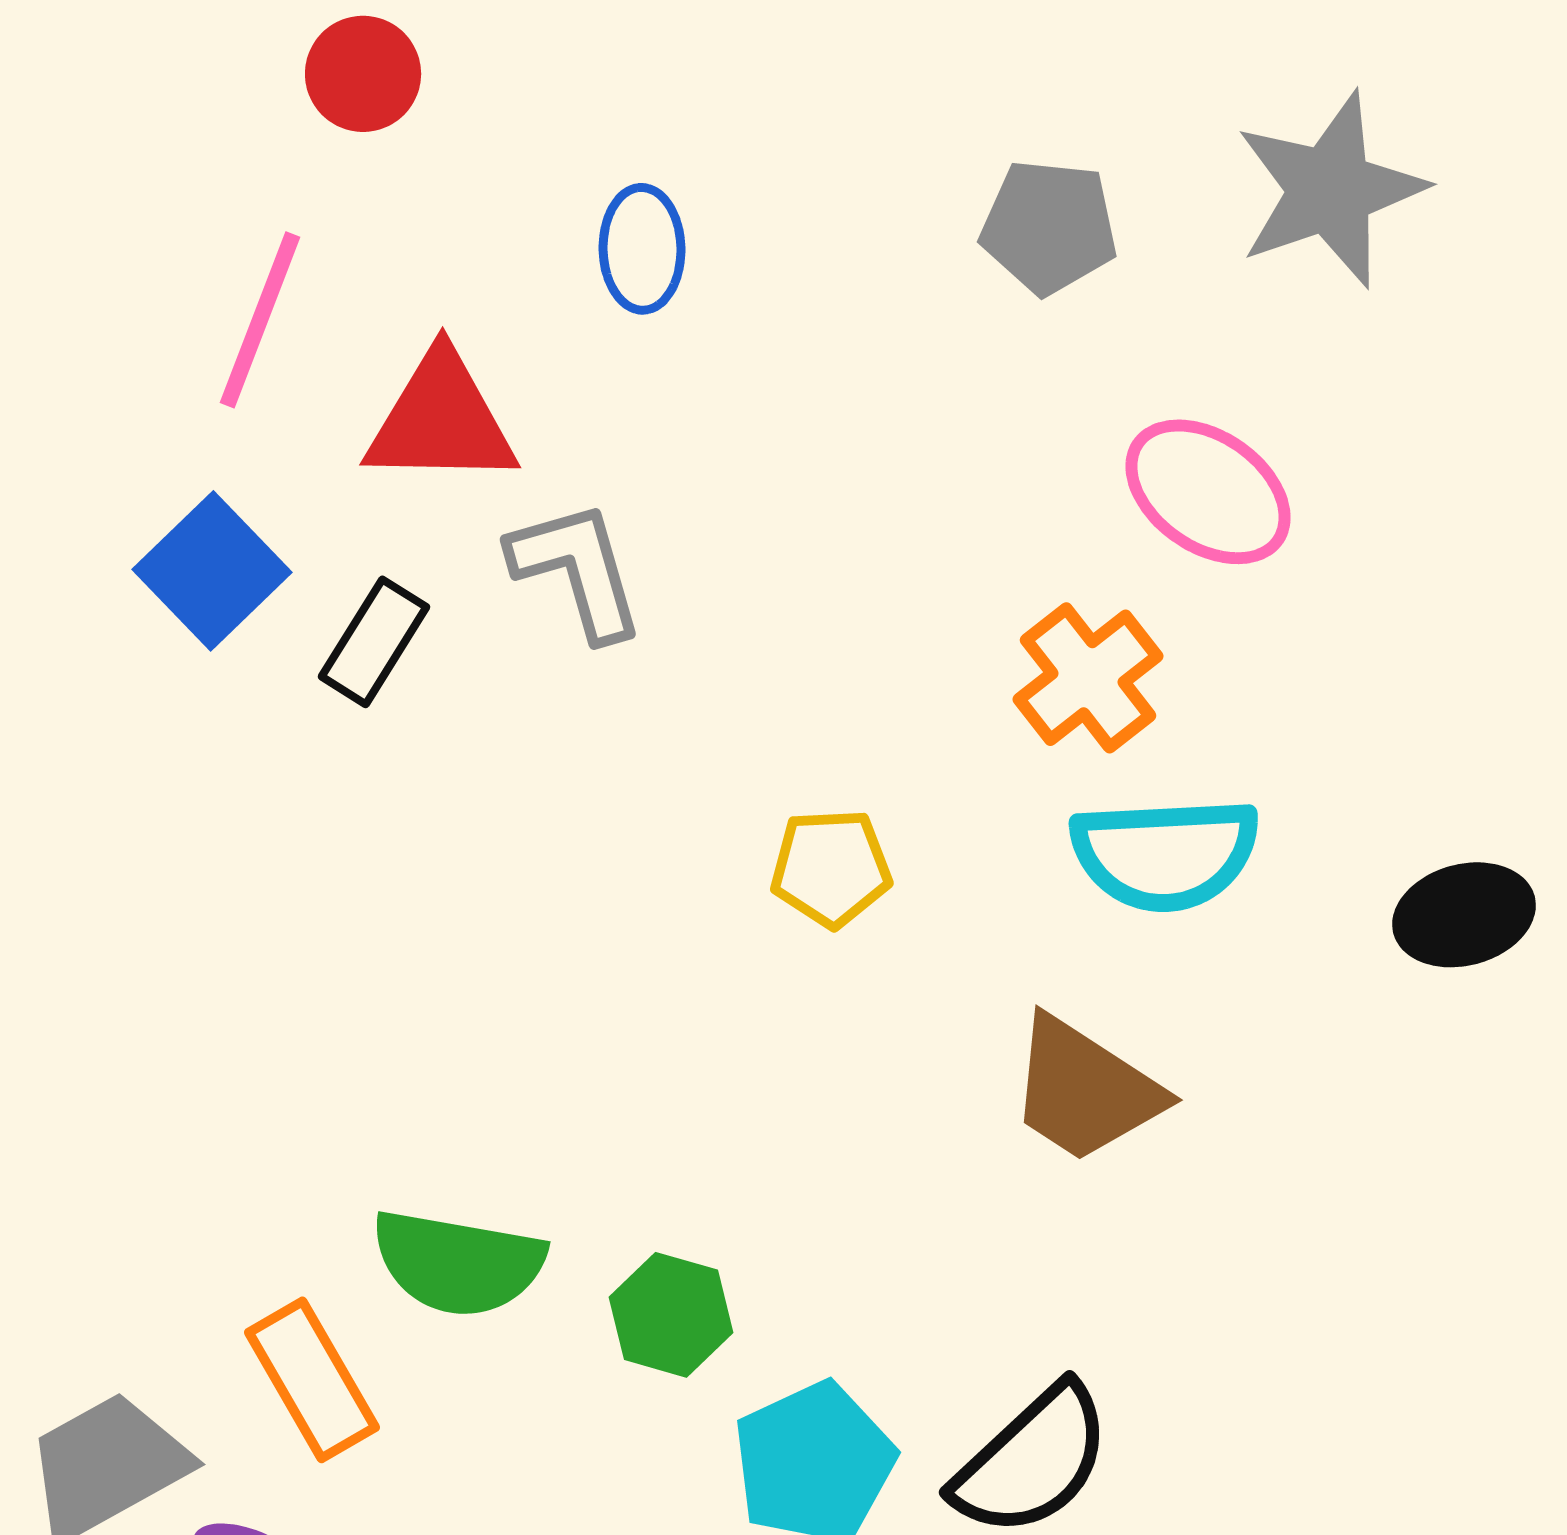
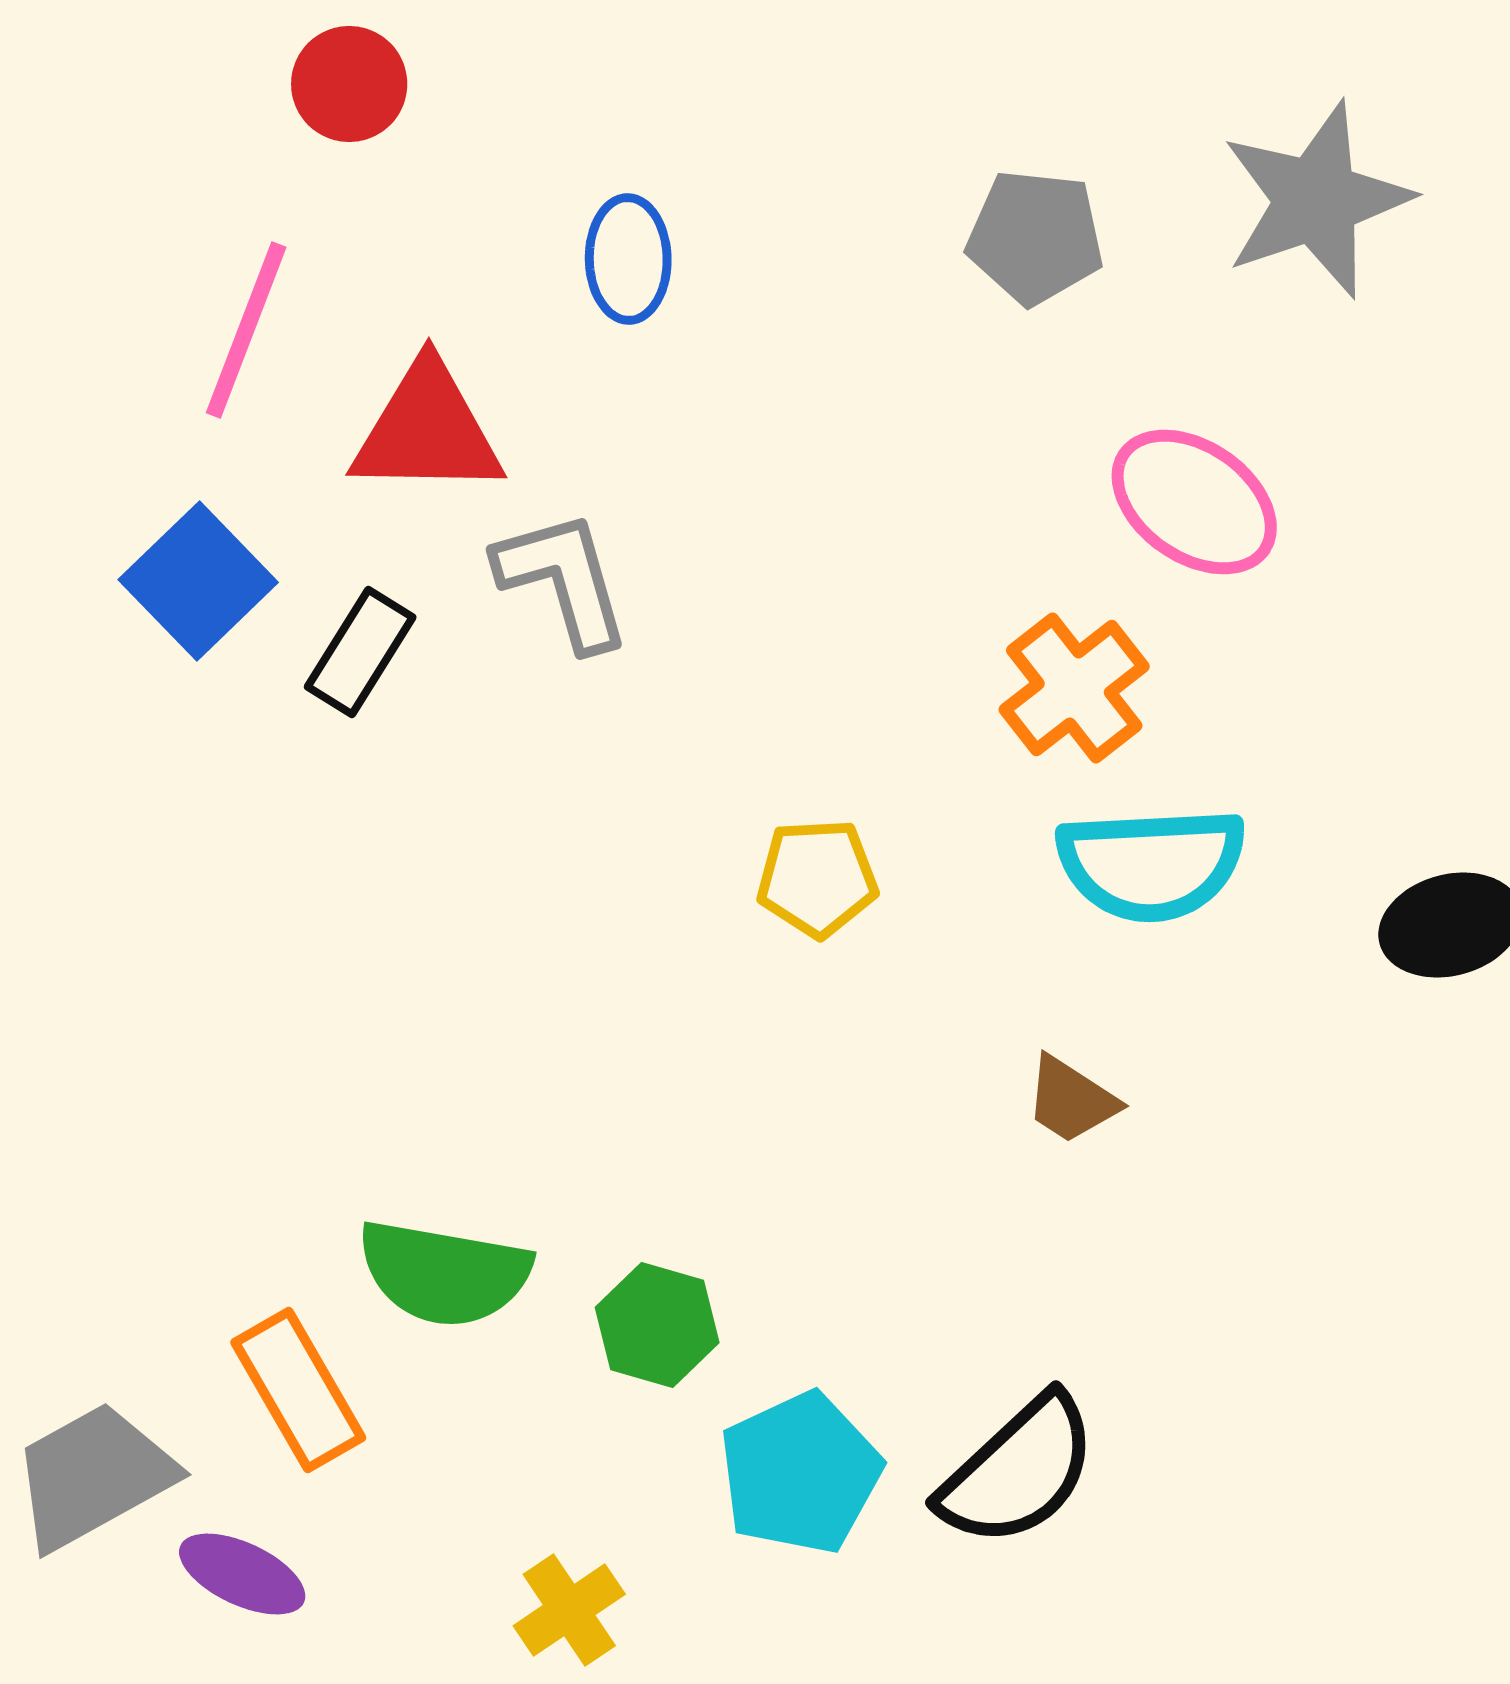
brown trapezoid: (1085, 1090) -> (1071, 1100), size x0.6

